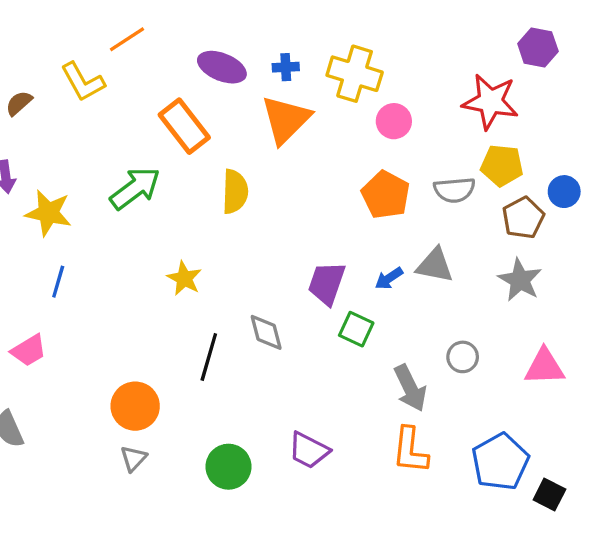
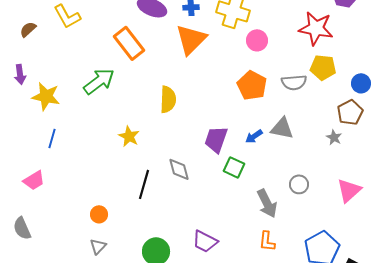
yellow semicircle: (235, 192) -> (168, 99), moved
brown pentagon: (523, 218) -> (350, 112), moved
gray star: (520, 280) -> (334, 137), size x0.6
pink triangle: (544, 367) -> (349, 190), turned -40
orange circle: (135, 406) -> (99, 214), size x0.6
orange L-shape: (410, 450) -> (267, 241), size x0.7

